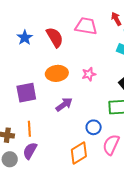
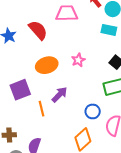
orange line: (29, 129) -> (41, 109), moved

